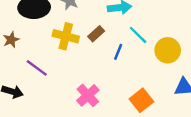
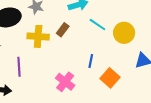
blue line: (118, 52) -> (91, 61), moved
purple line: (37, 68) -> (19, 67), turned 60

